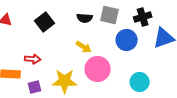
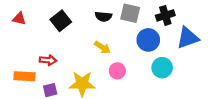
pink circle: (98, 69) -> (117, 71), size x0.6
cyan circle: (140, 82) -> (162, 68), moved

